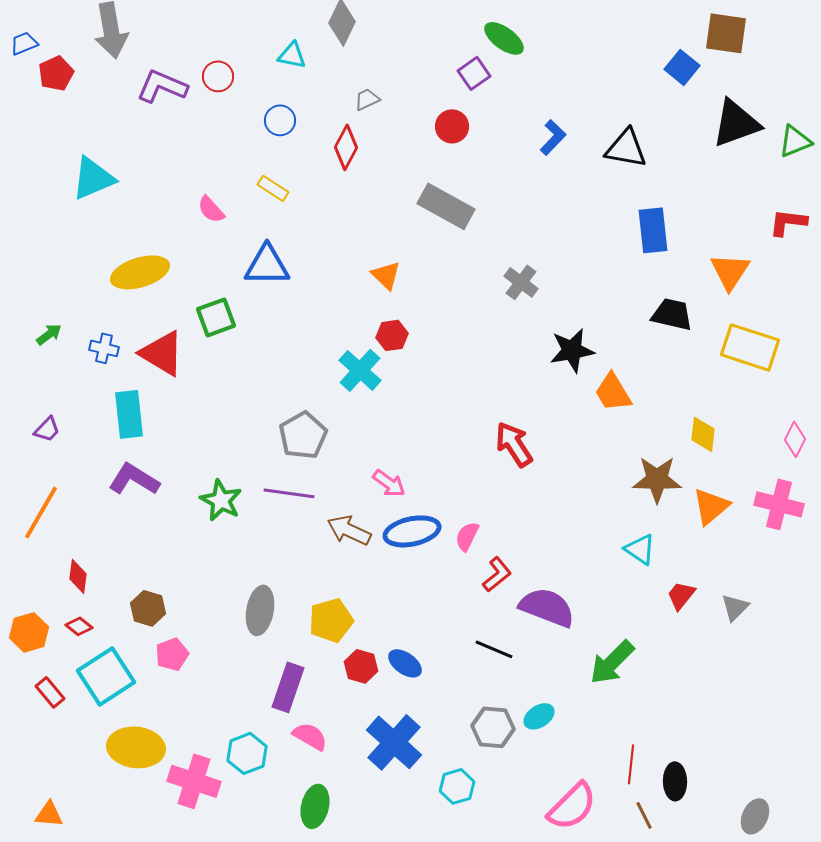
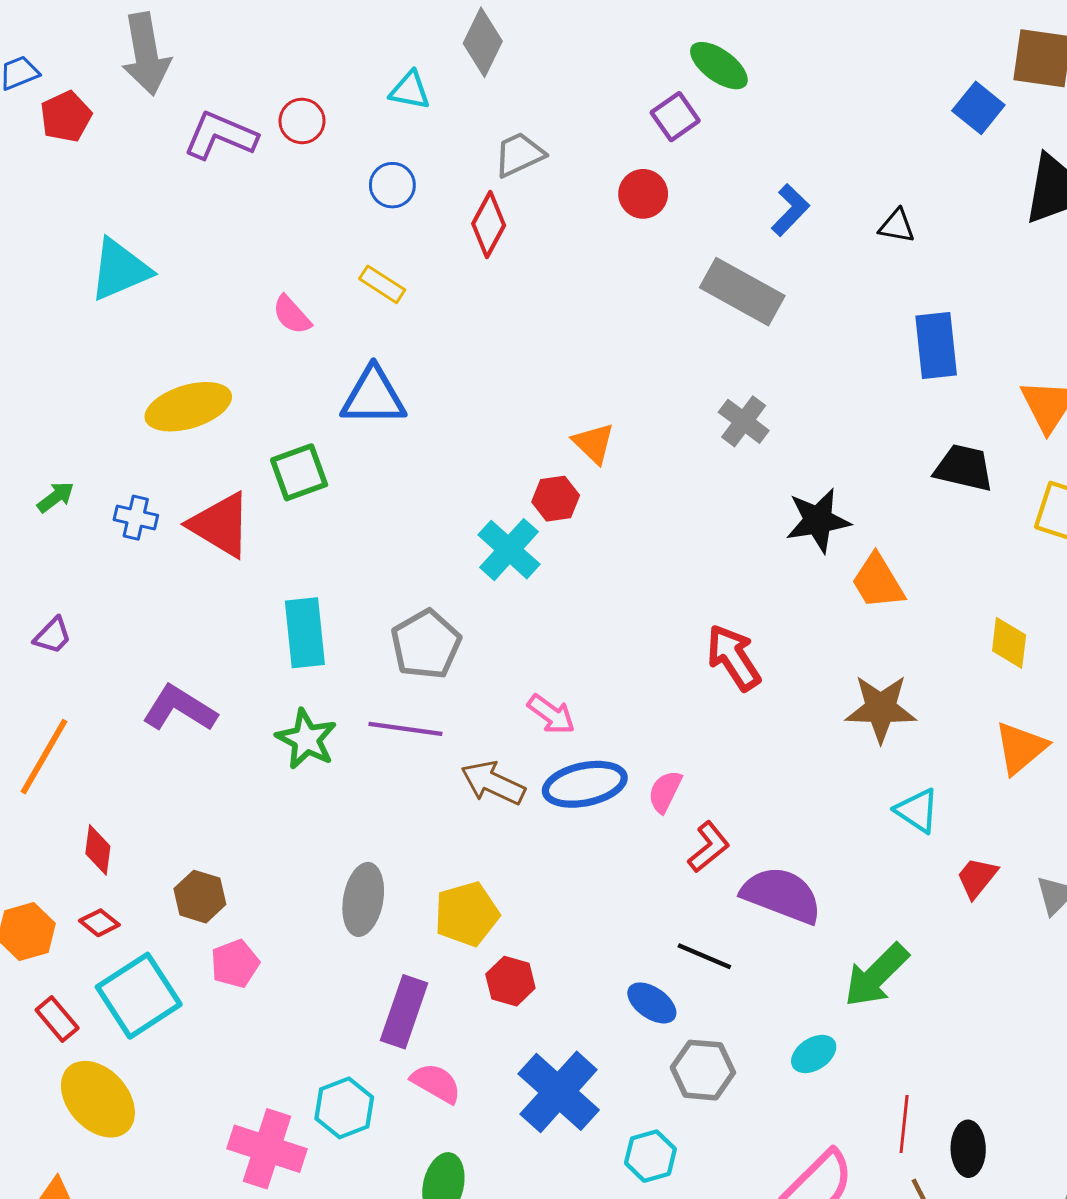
gray trapezoid: (367, 99) -> (519, 155), size x1.4
black triangle: (626, 148) -> (897, 226), size x0.6
gray rectangle: (446, 206) -> (742, 292), moved
orange triangle: (386, 275) -> (594, 443), moved
cyan rectangle: (129, 414) -> (305, 633), moved
brown star: (657, 479) -> (881, 708), moved
blue ellipse: (405, 663) -> (652, 1003), moved
cyan ellipse: (539, 716) -> (814, 1054), moved
yellow ellipse: (136, 747) -> (98, 1099), moved, turned 42

